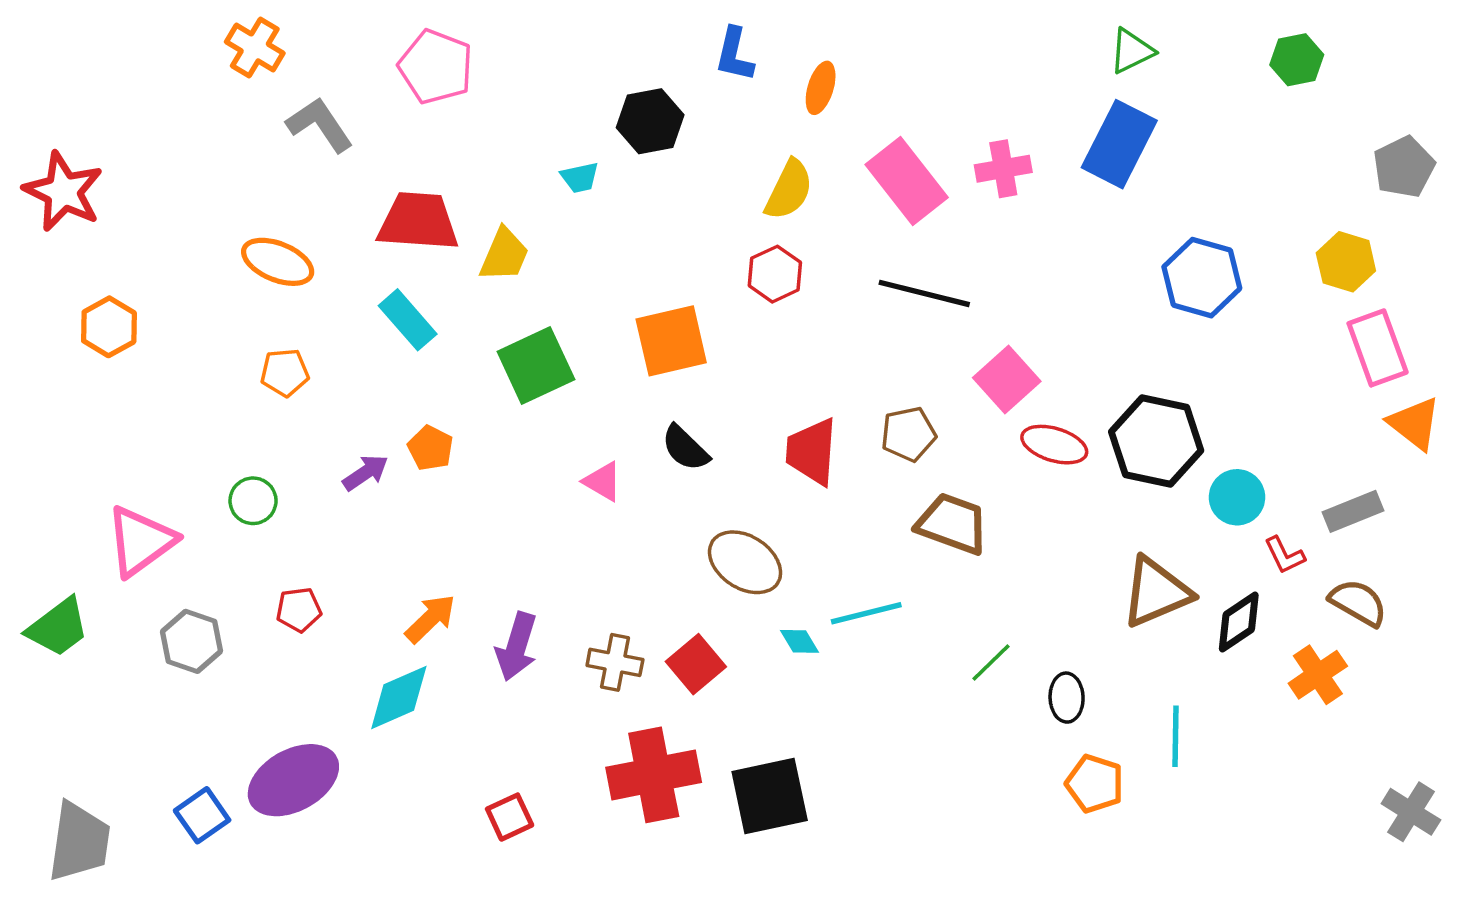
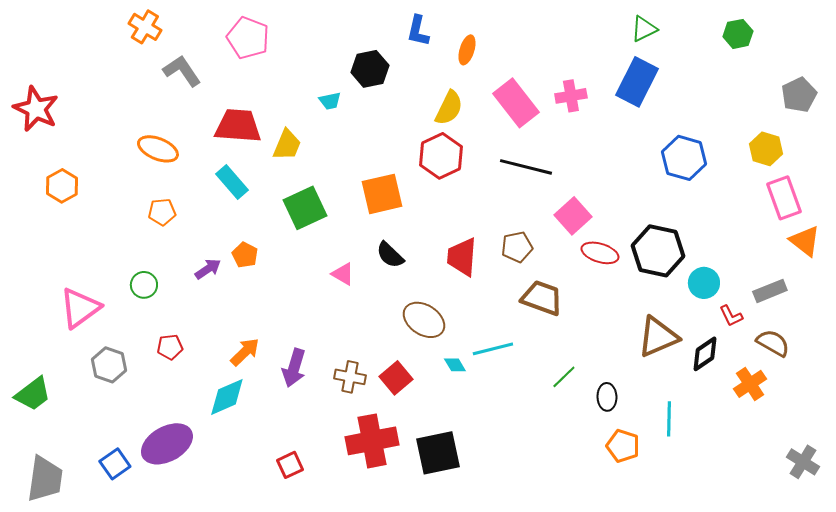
red hexagon: (775, 274) -> (441, 156), size x1.4
green trapezoid: (58, 627) -> (33, 394), moved

